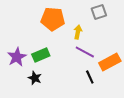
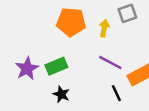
yellow arrow: (78, 32) -> (104, 28), moved
black star: (35, 78) -> (61, 94), moved

